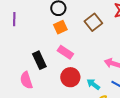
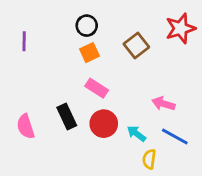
black rectangle: (39, 60) -> (67, 117), moved
pink semicircle: (26, 80) -> (26, 126), moved

